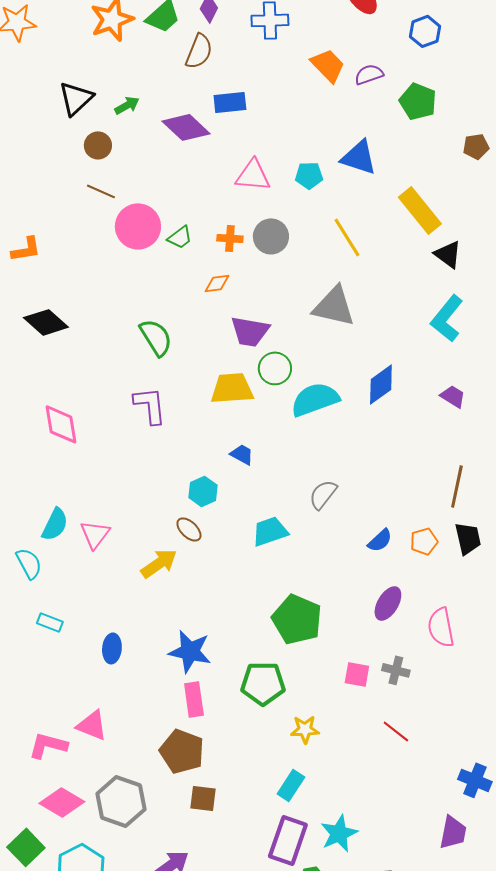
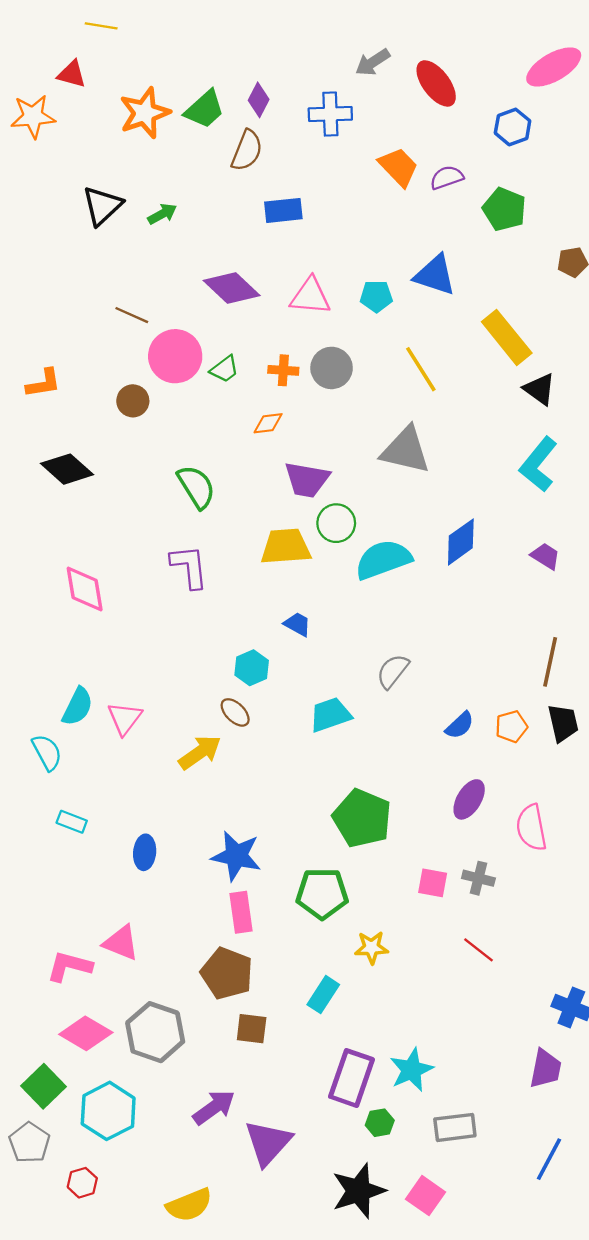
purple diamond: (186, 127) -> (232, 288), moved
brown circle: (98, 145) -> (133, 401), moved
cyan rectangle: (291, 785) -> (323, 995), moved

